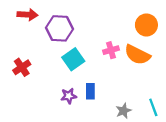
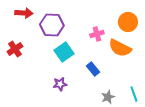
pink cross: (111, 50) -> (97, 34), moved
red cross: (22, 67) -> (15, 49), moved
blue rectangle: (90, 91) -> (93, 69), moved, turned -40

